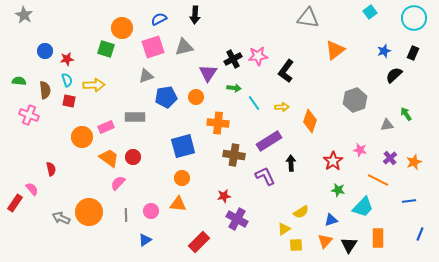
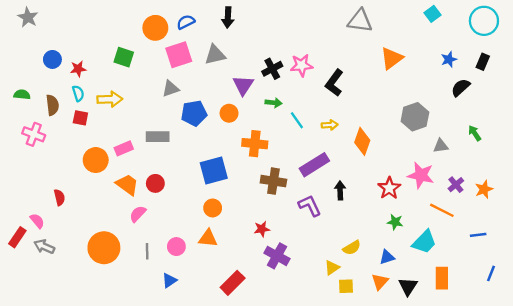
orange circle: (122, 28) -> (155, 28), moved
gray triangle: (387, 125) -> (441, 146), moved
pink star: (360, 150) -> (421, 175), size x1.6
gray arrow: (61, 218) -> (44, 247), moved

